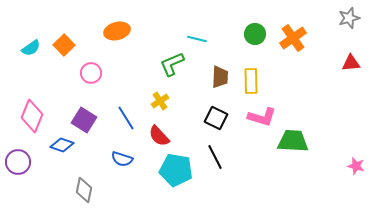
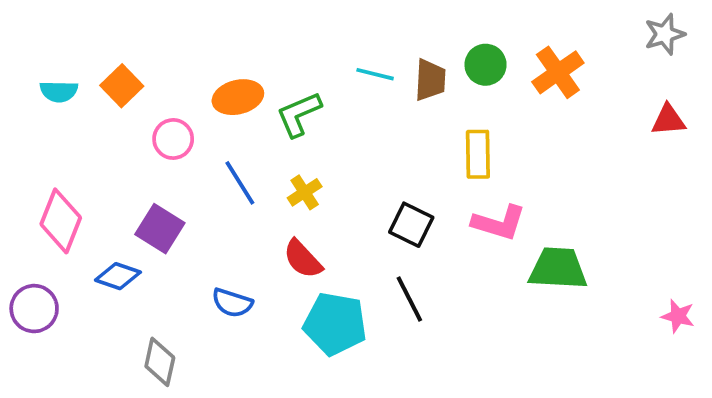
orange ellipse: (117, 31) -> (238, 97), moved
cyan semicircle: (31, 48) -> (59, 91), turned 36
green L-shape: (172, 64) -> (299, 114), moved
brown trapezoid: (220, 77) -> (430, 80), moved
blue line: (126, 118) -> (240, 183), moved

